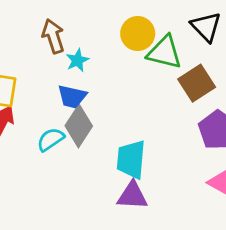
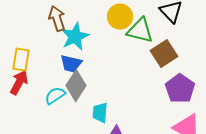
cyan star: (77, 60) -> (75, 37), size x1.6
cyan trapezoid: (131, 160) -> (100, 113), moved, size x0.7

